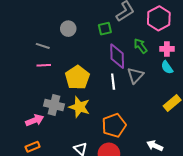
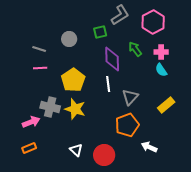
gray circle: (68, 29) -> (69, 39), moved
gray triangle: (135, 75) -> (130, 97), moved
orange pentagon: (114, 125) -> (127, 125), moved

